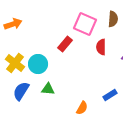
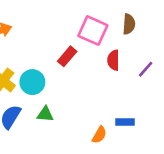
blue rectangle: (110, 95) -> (125, 122), turned 32
orange semicircle: (82, 108) -> (99, 135), moved

